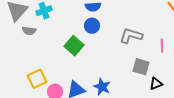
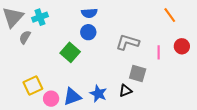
gray semicircle: (29, 31) -> (25, 37), turned 112
black triangle: (156, 84) -> (126, 91), moved

